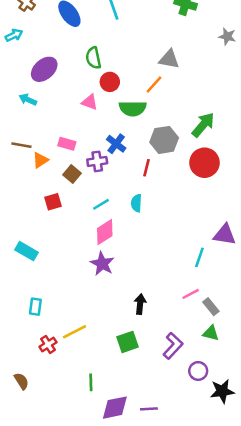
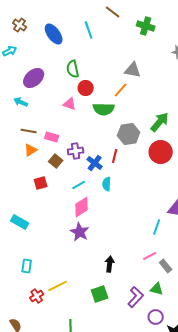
blue cross: (116, 144) -> (95, 163), moved
brown line: (21, 145) -> (29, 131), moved
green triangle: (211, 333) -> (157, 289), moved

